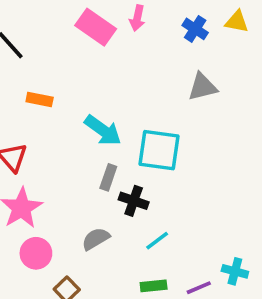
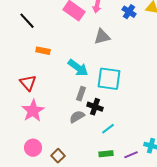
gray triangle: (202, 87) -> (102, 37), moved
gray semicircle: (96, 239) -> (77, 117), moved
pink circle: (36, 253) -> (33, 148), moved

